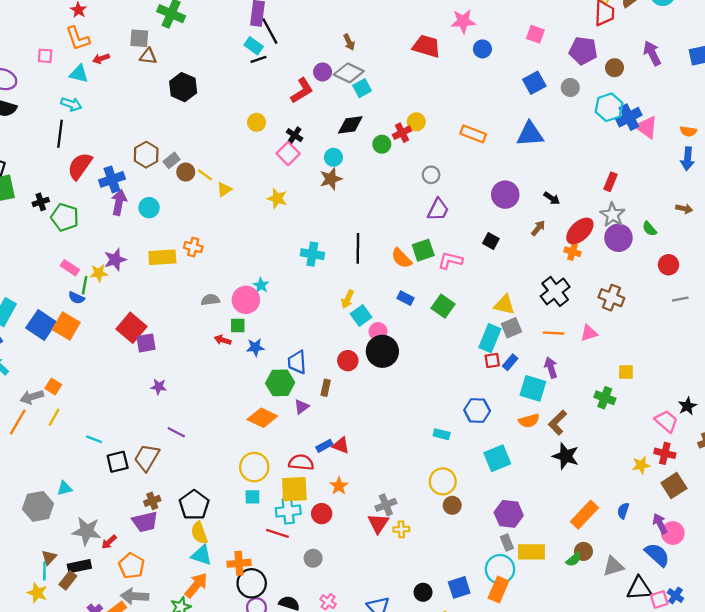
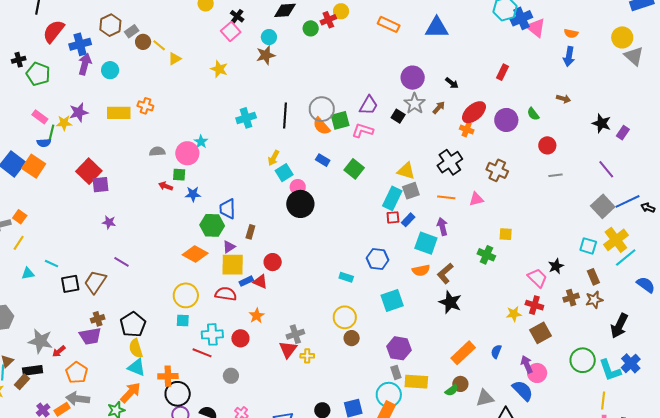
gray circle: (431, 175) -> (322, 109), moved, size x1.6
purple trapezoid: (438, 210) -> (369, 105), moved
gray star: (613, 215) -> (415, 103), moved
cyan cross: (312, 254) -> (246, 118), turned -30
blue semicircle: (76, 298) -> (44, 143), turned -32
red circle: (348, 361) -> (273, 262), moved
cyan triangle: (65, 488) -> (28, 273), moved
yellow square: (294, 489) -> (233, 265), moved

